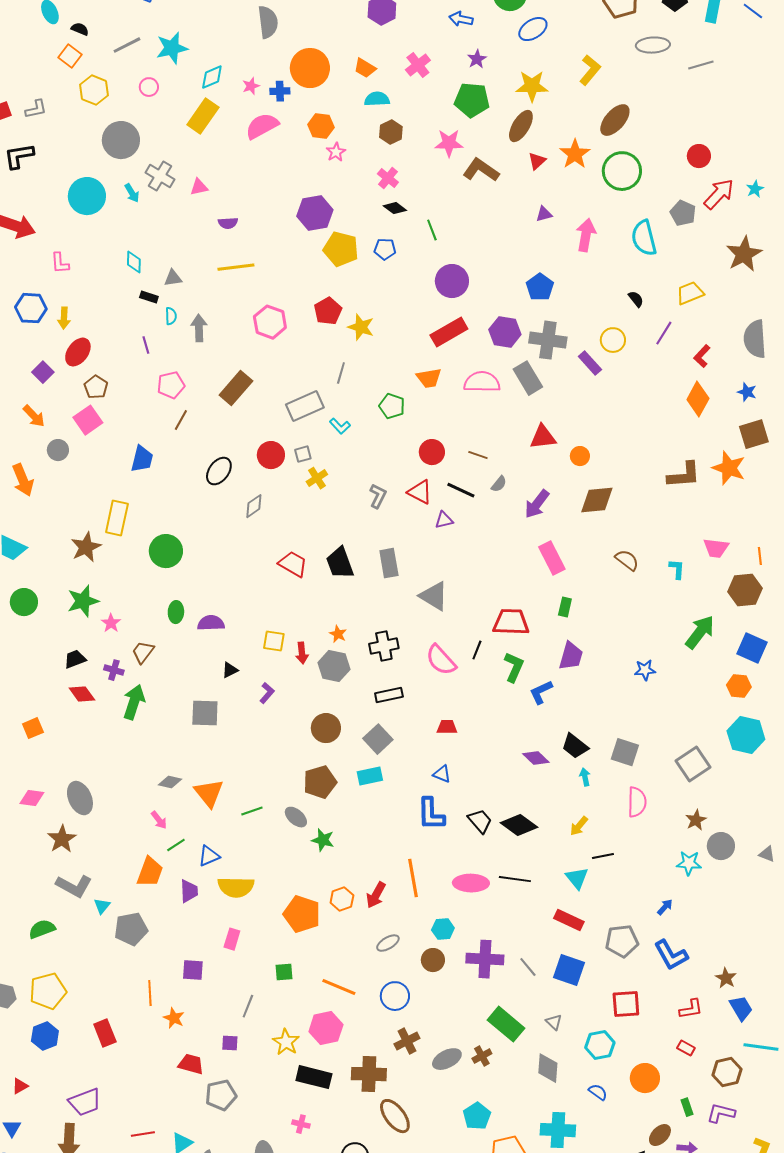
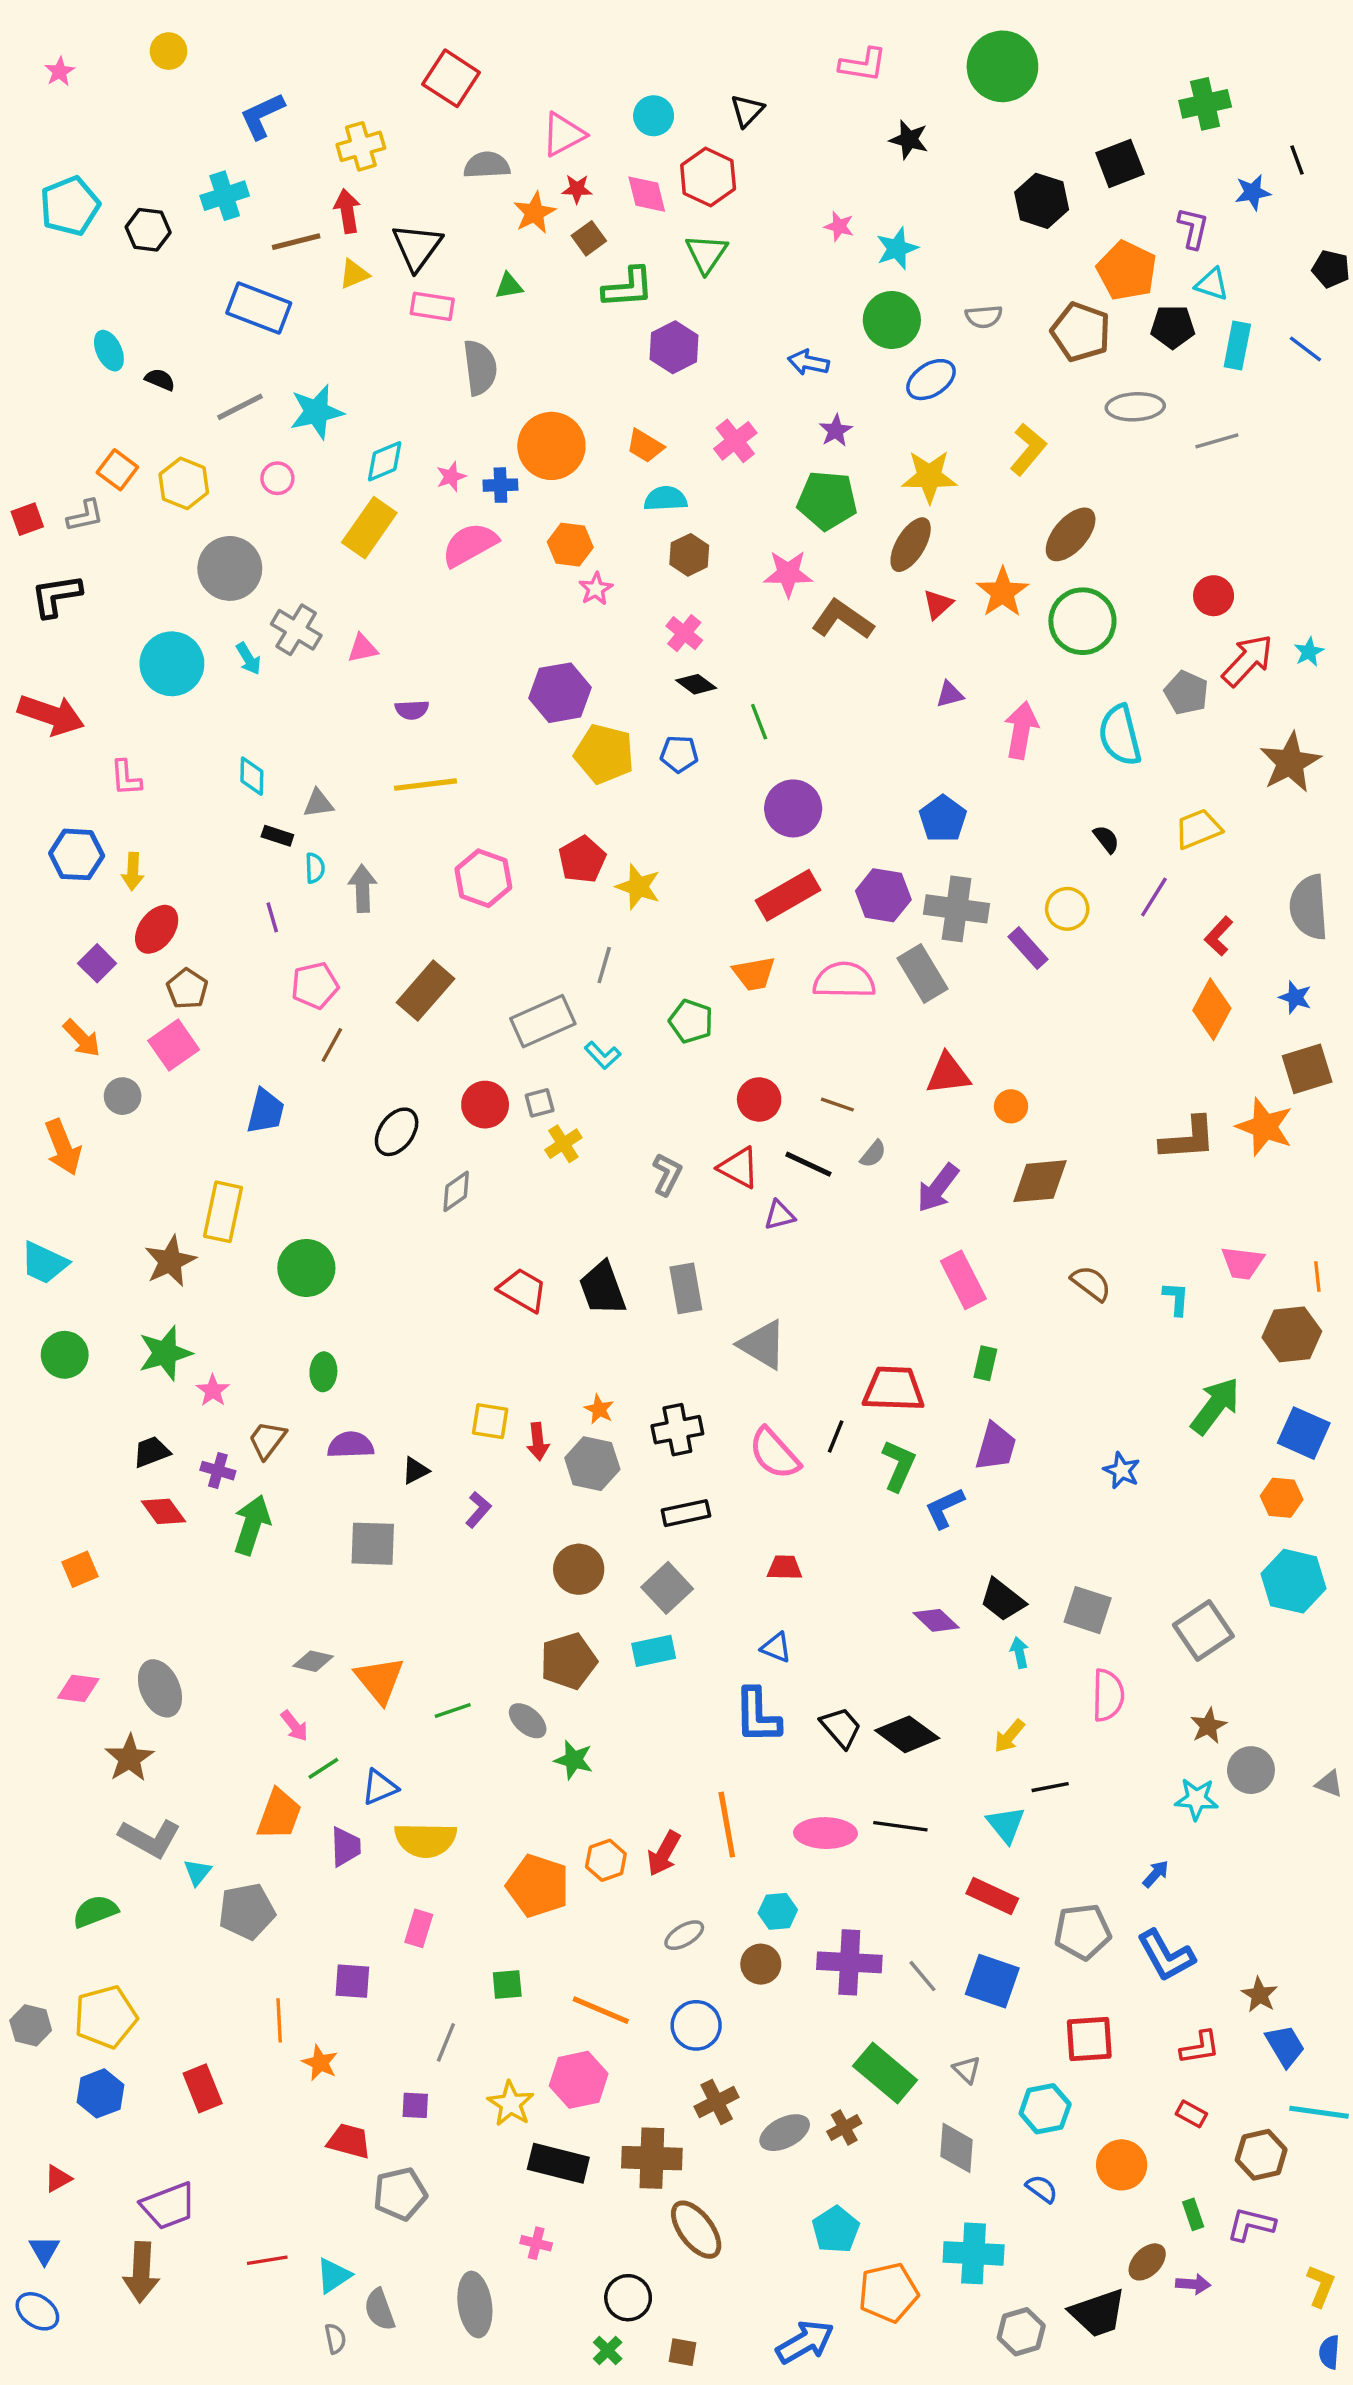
orange square: (70, 56) -> (117, 470), moved
purple semicircle: (211, 623) -> (351, 1445), moved
blue star: (645, 670) -> (1122, 1471), turned 30

